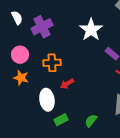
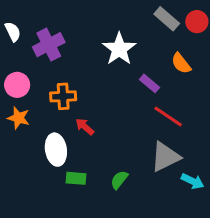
red arrow: (67, 84) -> (85, 127), turned 72
green rectangle: (61, 120) -> (76, 178), turned 32

